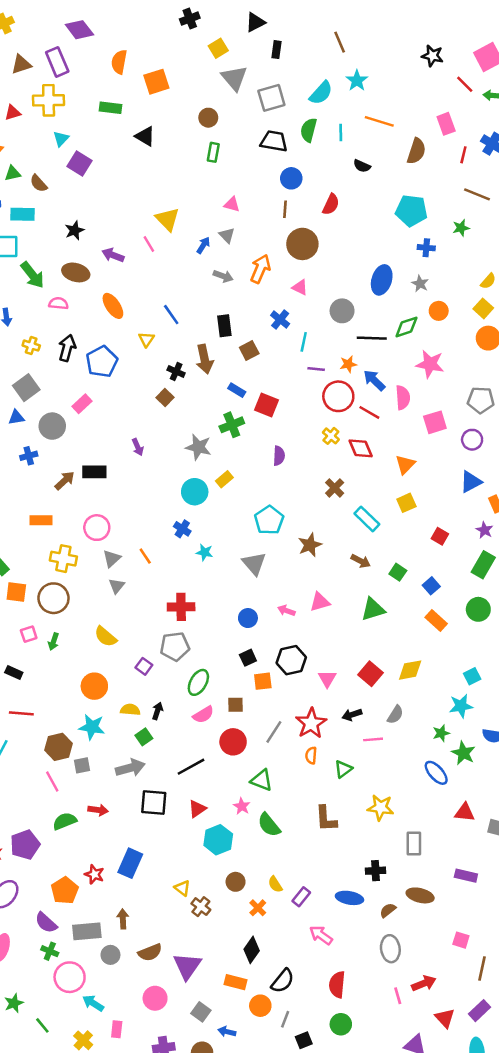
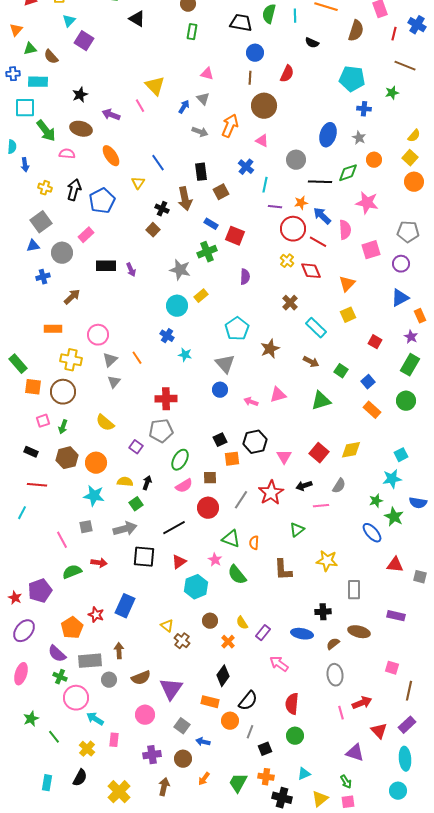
black rectangle: (94, 472) -> (106, 266), moved
blue circle: (248, 618) -> (220, 390), moved
brown hexagon: (58, 747) -> (67, 458), moved
orange semicircle: (311, 755) -> (254, 543), moved

